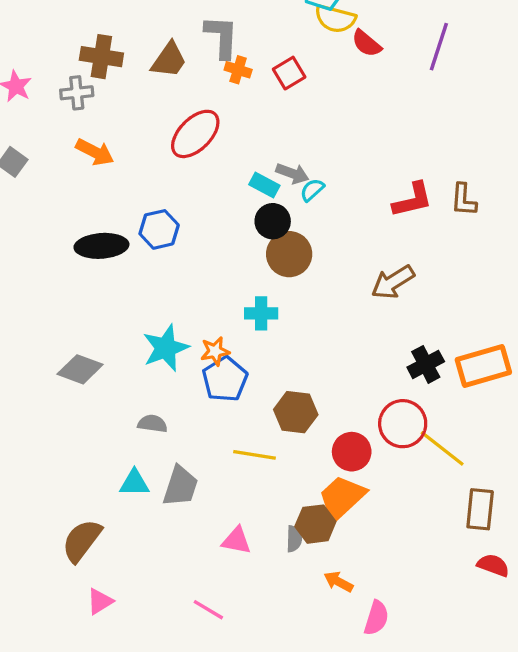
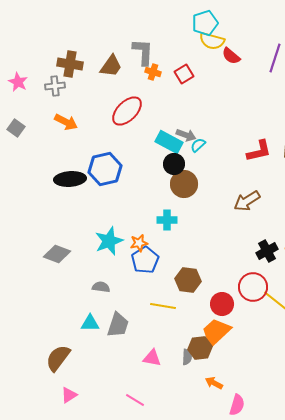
cyan rectangle: (264, 185) -> (169, 142), size x1.5
blue hexagon: (159, 229) -> (105, 169), size x1.4

